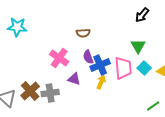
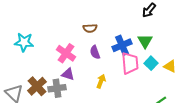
cyan star: (17, 27) -> (24, 42), moved
blue cross: (100, 65) -> (122, 45), moved
purple triangle: (74, 79) -> (68, 74), moved
yellow arrow: (101, 82) -> (101, 81), moved

